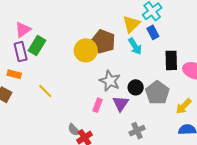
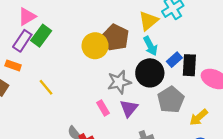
blue rectangle: (153, 32) -> (174, 60), moved, turned 72
purple rectangle: (21, 52) -> (22, 41), turned 42
gray star: (110, 81) -> (119, 82), turned 30
black circle: (136, 87) -> (150, 73), moved, size x1.6
pink rectangle: (97, 105) -> (103, 108), turned -56

